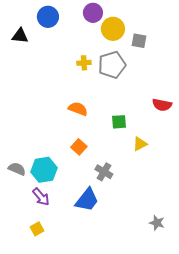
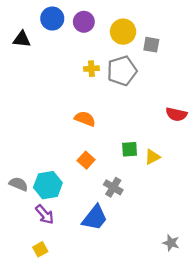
purple circle: (93, 13) -> (84, 22), moved
green square: (119, 122) -> (130, 149), moved

